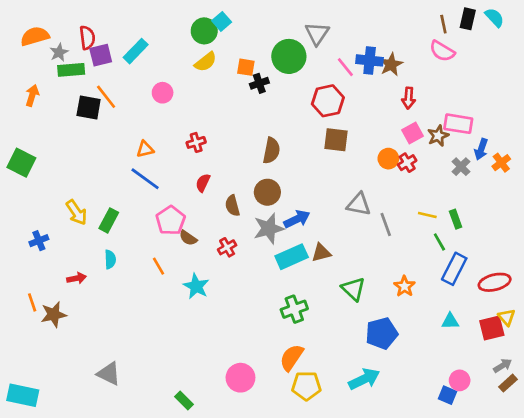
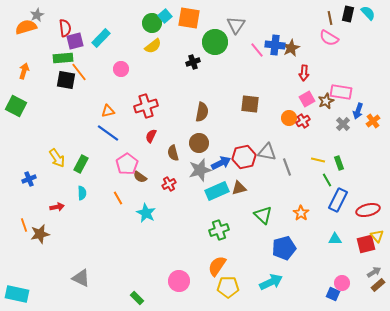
gray star: (59, 52) -> (37, 15), moved
orange square: (246, 67) -> (189, 18), moved, size x1.6
green rectangle: (71, 70) -> (63, 58), moved
red hexagon: (328, 101) -> (244, 157), moved
red cross: (196, 142) -> (146, 106), size x1.6
green square: (21, 163) -> (16, 106), moved

